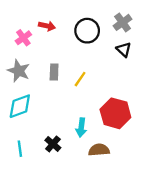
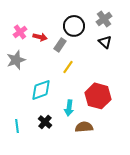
red arrow: (47, 26) -> (40, 37), moved
gray star: (19, 71) -> (16, 60), turned 30
gray rectangle: (54, 72) -> (60, 45), moved, turned 32
cyan diamond: (20, 106) -> (41, 90), moved

